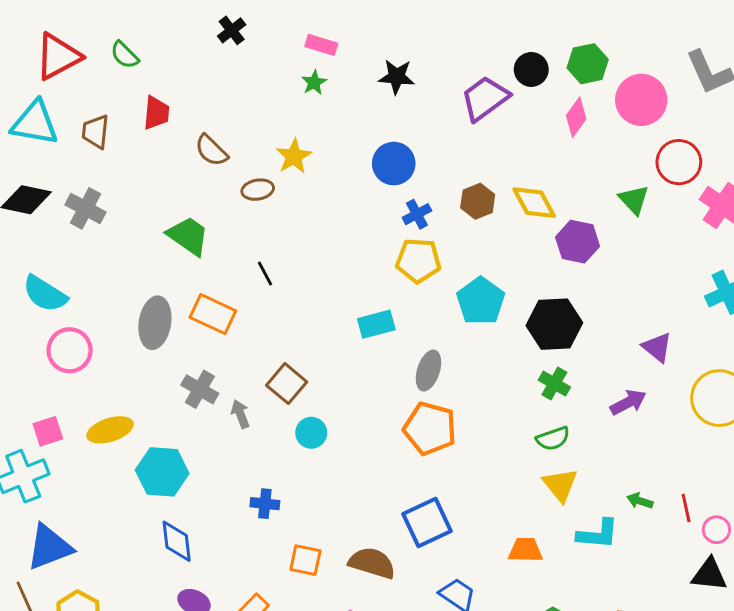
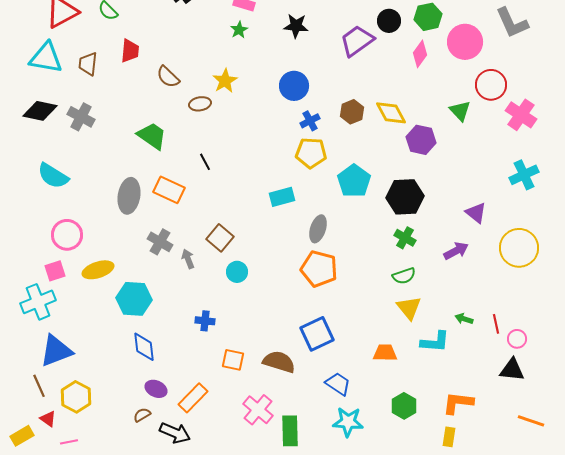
pink circle: (70, 350) -> (67, 235), moved

